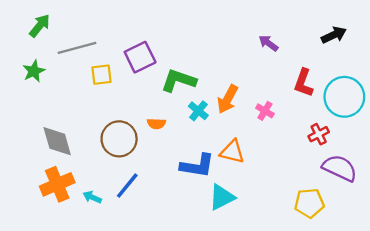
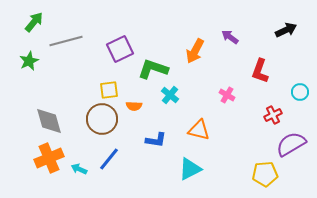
yellow square: (102, 75) -> (109, 90), moved
cyan circle: (344, 97) -> (300, 92), moved, size x0.5
orange arrow: (228, 99) -> (195, 51), moved
blue L-shape: (197, 166) -> (156, 140), moved, size x0.7
purple semicircle: (340, 168) -> (291, 144), turned -56

